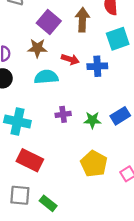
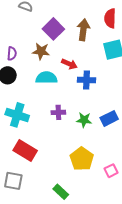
blue cross: (97, 66) -> (86, 80), moved
green rectangle: (48, 203) -> (61, 192), moved

